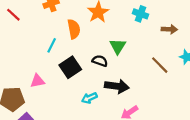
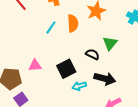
cyan line: (52, 45) -> (51, 27), moved
black square: (70, 67) -> (66, 69), moved

